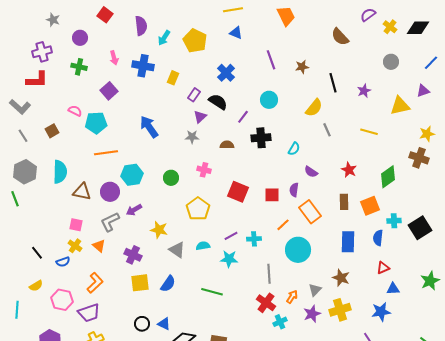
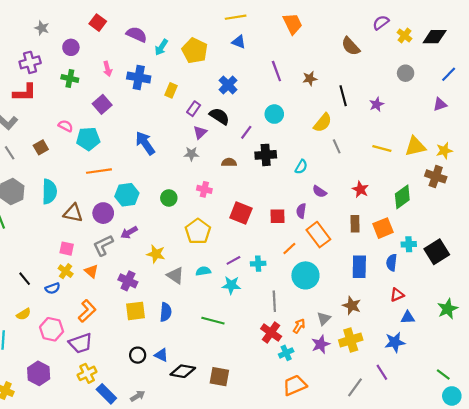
purple semicircle: (141, 26) -> (137, 34), turned -60
yellow triangle: (400, 106) -> (415, 146), moved
blue semicircle: (168, 284) -> (166, 312), turned -30

